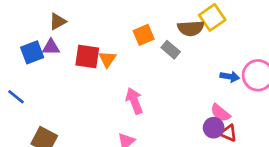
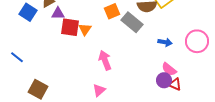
purple triangle: (51, 47) -> (58, 13), moved
gray rectangle: (171, 50) -> (132, 22), size x1.5
blue square: (32, 52) -> (28, 12), moved, turned -36
blue arrow: (230, 77) -> (165, 42), moved

